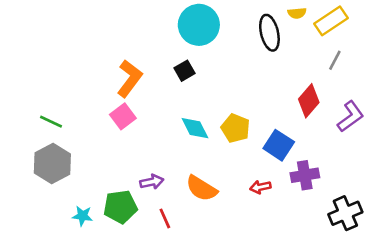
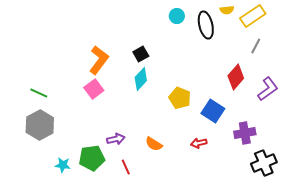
cyan circle: (199, 25) -> (177, 16), moved, size x0.5
cyan diamond: (195, 128) -> (141, 79), moved, turned 70
purple cross: (305, 175) -> (245, 133), moved
orange semicircle: (201, 188) -> (154, 144), size x0.7

